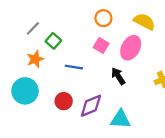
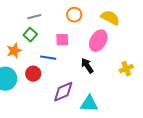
gray line: (33, 28) -> (34, 17), moved, turned 32
pink square: (101, 45) -> (62, 40), moved, turned -32
red circle: (64, 101) -> (33, 74), moved

